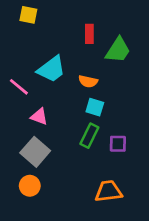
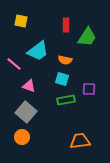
yellow square: (28, 15) -> (21, 21), moved
cyan square: (95, 107) -> (62, 79), moved
green rectangle: (89, 136) -> (66, 100), turned 54
purple square: (118, 144) -> (89, 89), moved

